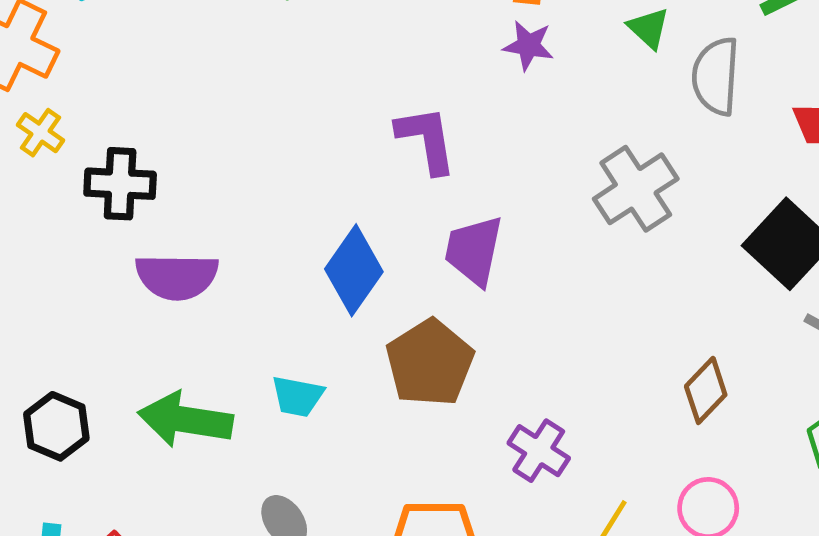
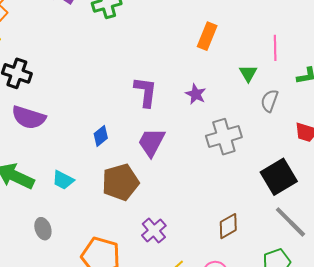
purple star: (528, 45) -> (196, 94), moved
gray semicircle: (716, 76) -> (270, 101), size x0.7
blue diamond: (354, 270) -> (101, 136), size x0.6

